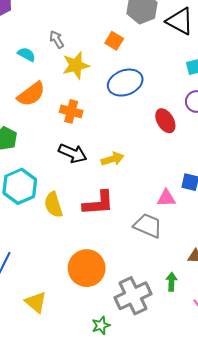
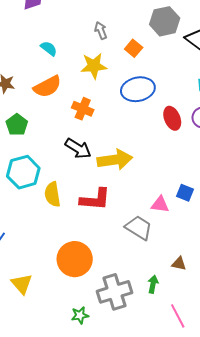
gray arrow: (57, 39) -> (101, 30), moved
red ellipse: (165, 121) -> (172, 118), moved
yellow arrow: (112, 159) -> (115, 160), size x1.6

